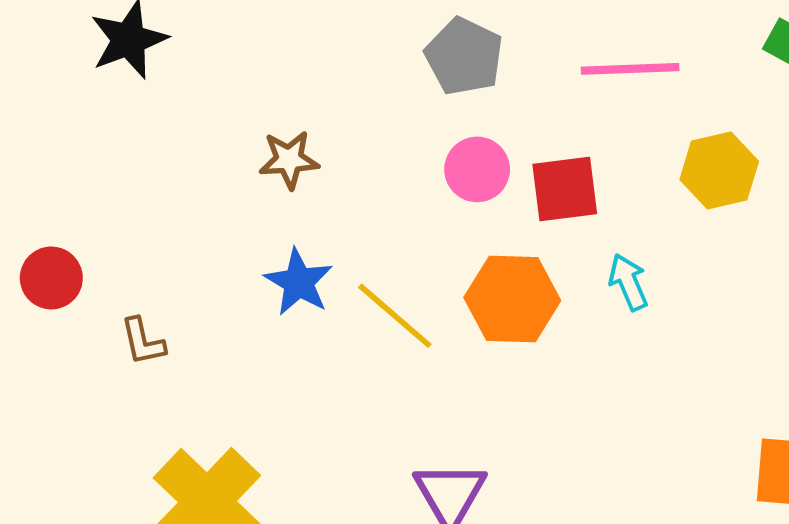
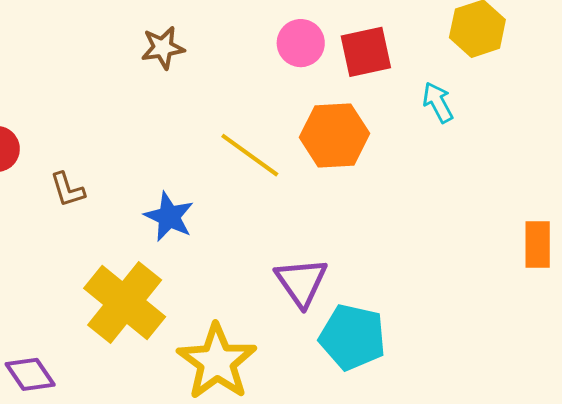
blue star: (299, 282) -> (169, 217), moved
cyan arrow: (628, 282) -> (438, 102), moved

